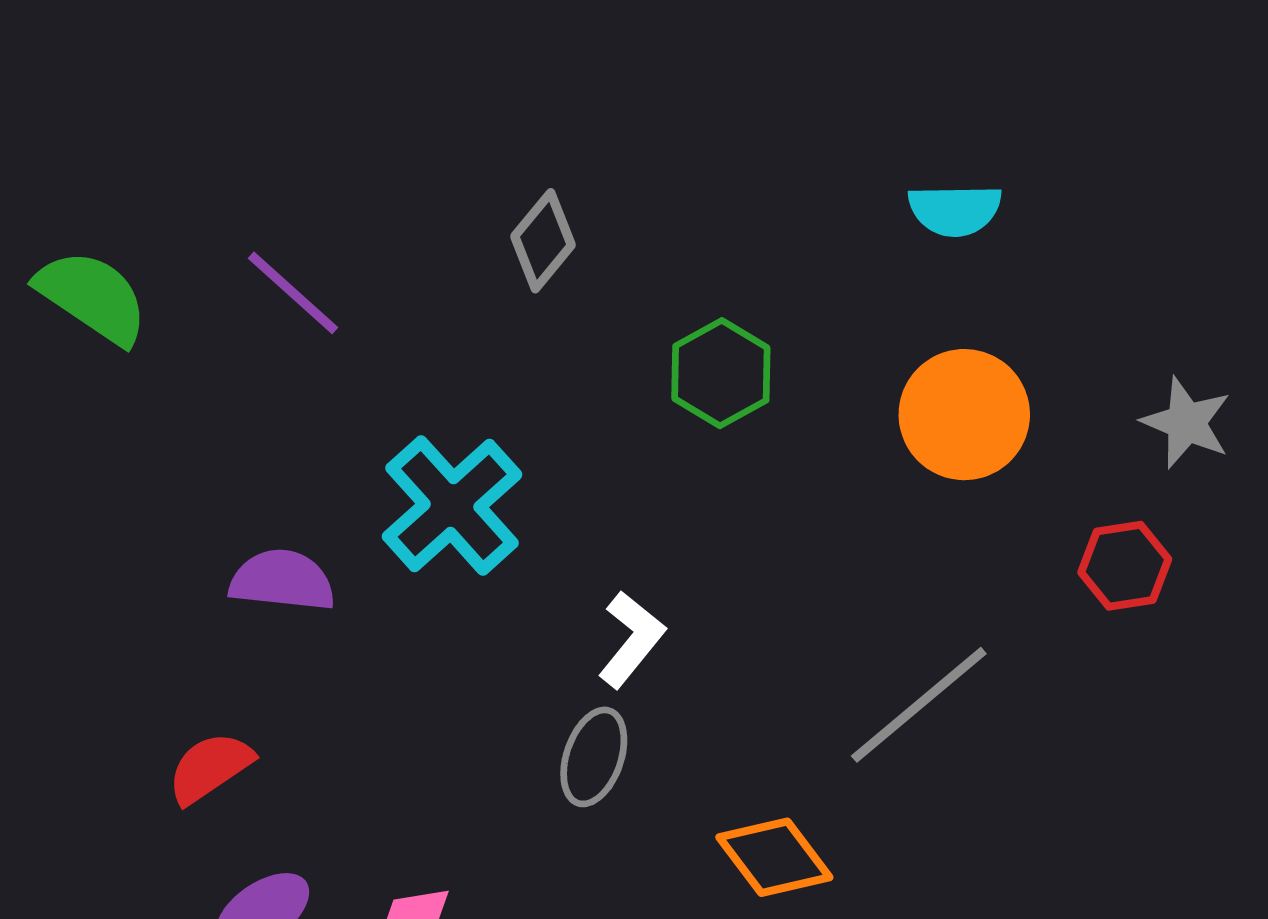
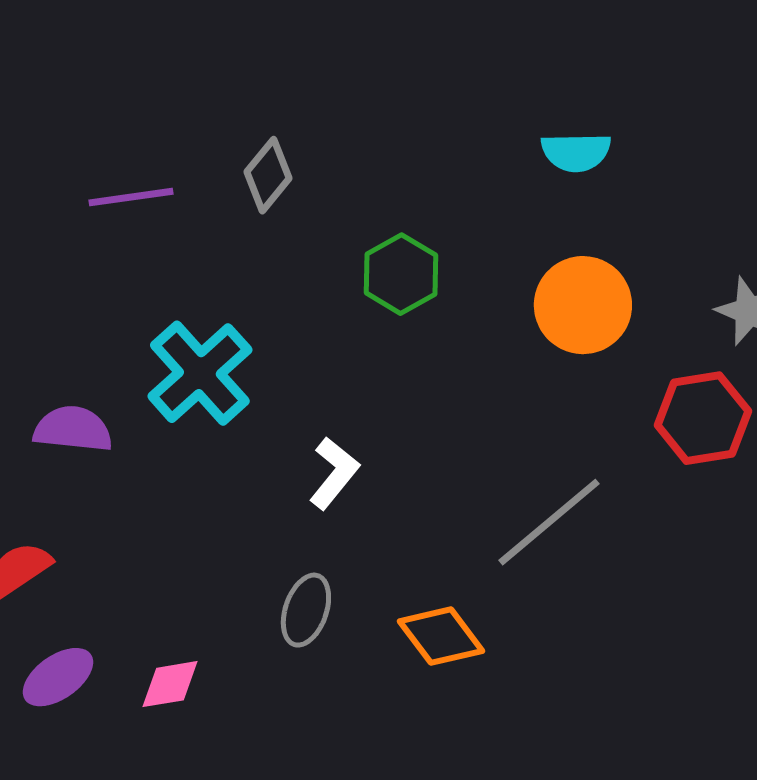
purple line: (293, 293) -> (131, 197), moved, turned -50
red hexagon: (1125, 566) -> (703, 418), size x1.4
gray ellipse: (594, 757) -> (306, 610), moved

